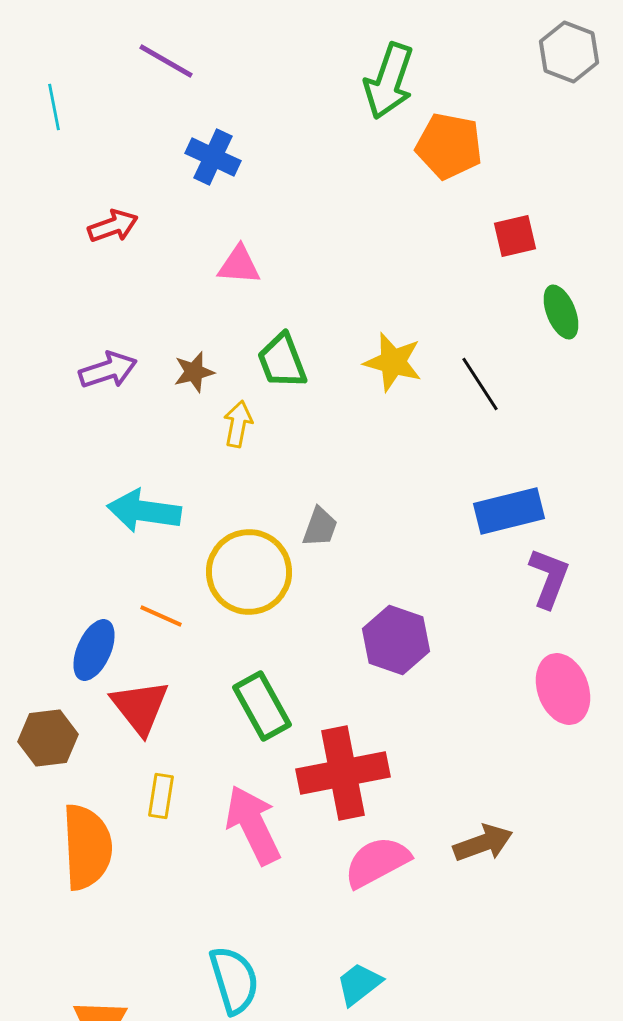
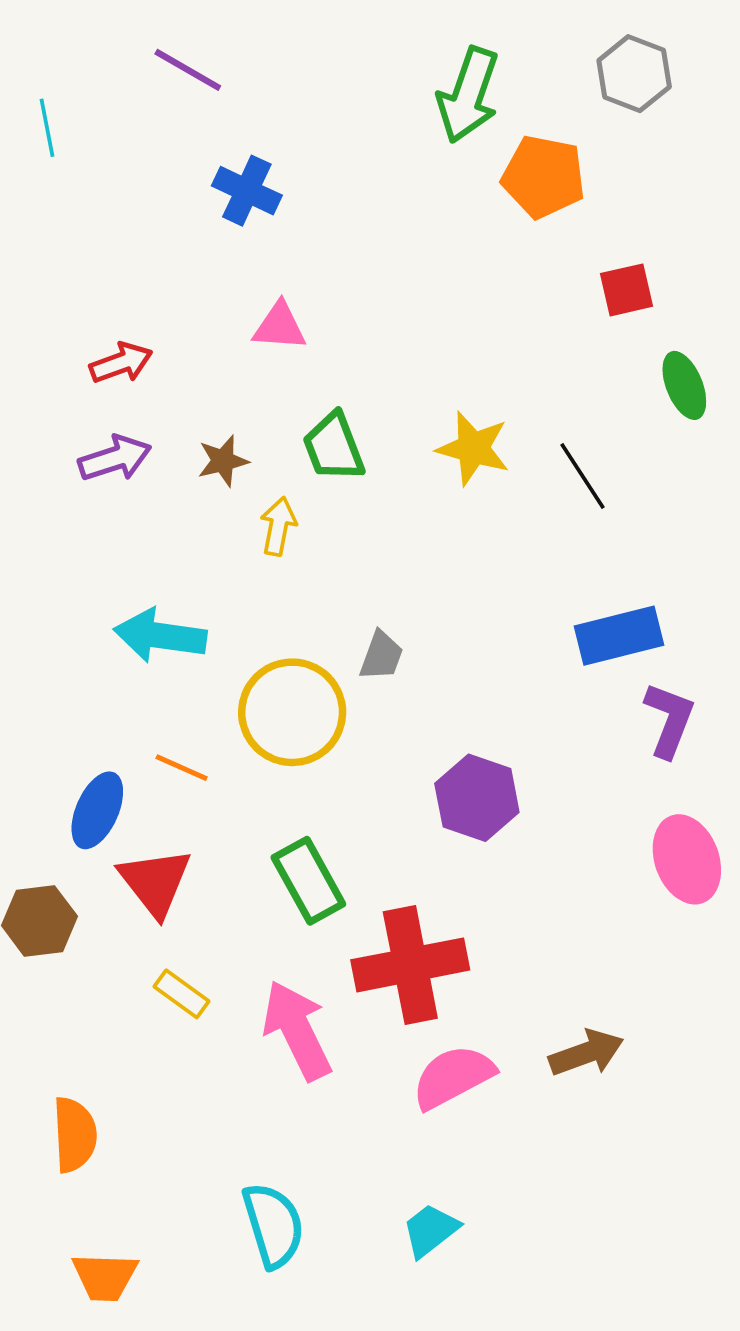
gray hexagon: (569, 52) -> (634, 74), moved
red arrow: (113, 226) -> (121, 363), moved
yellow rectangle: (161, 796) -> (182, 994), turned -63
orange semicircle: (87, 847) -> (75, 1135), moved, size x0.7

